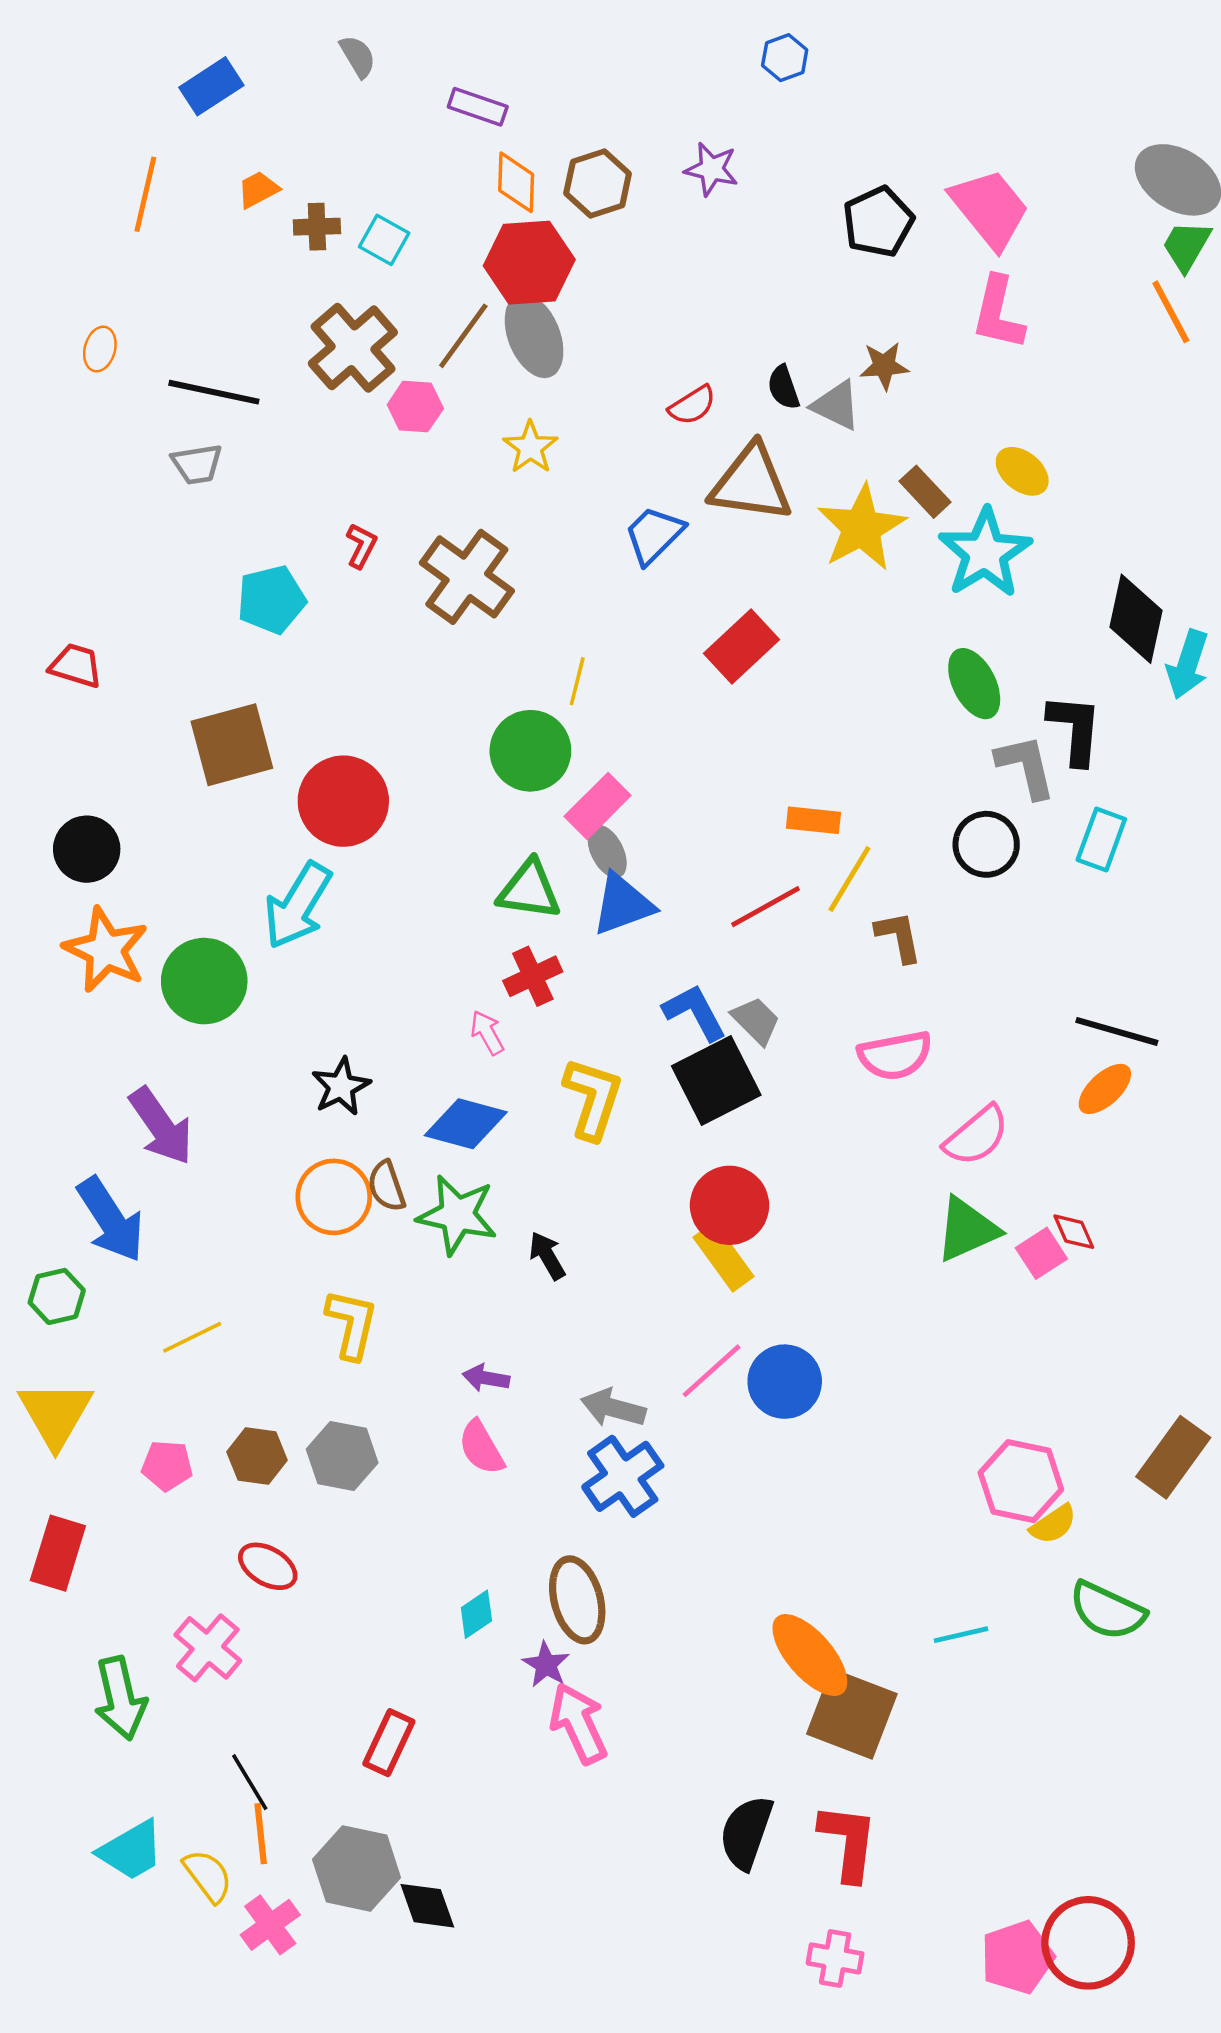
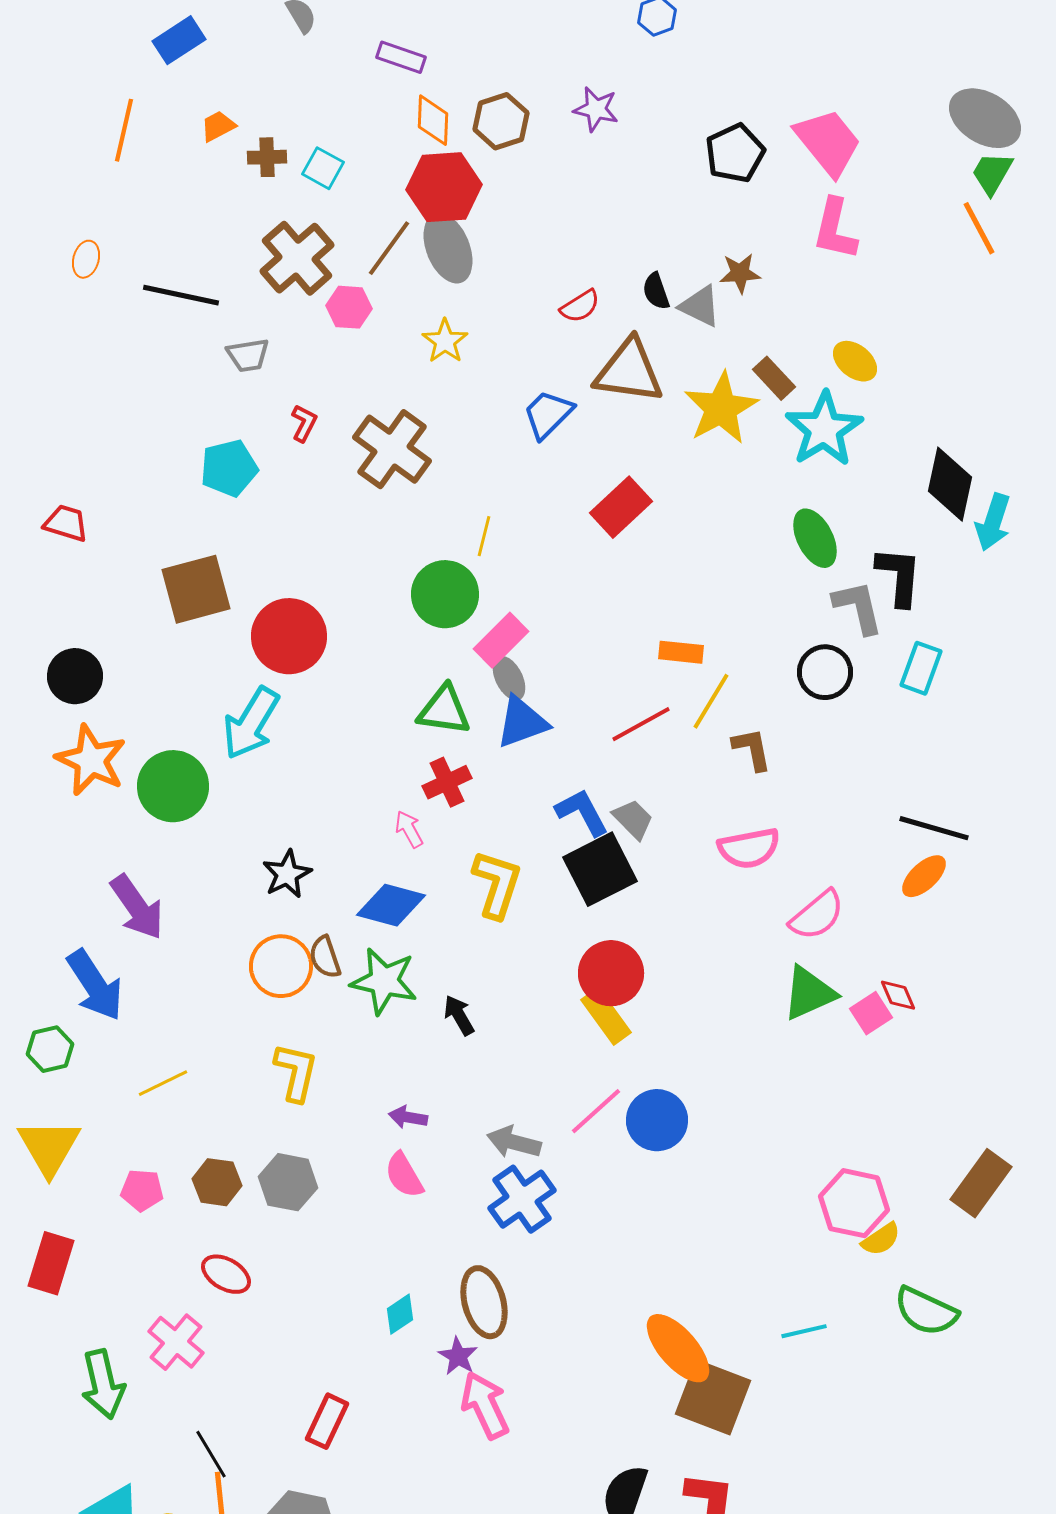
gray trapezoid: (197, 464) -> (248, 355), moved

